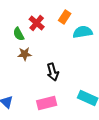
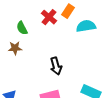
red cross: (37, 23) -> (49, 17), moved
brown star: (25, 54) -> (15, 48), moved

